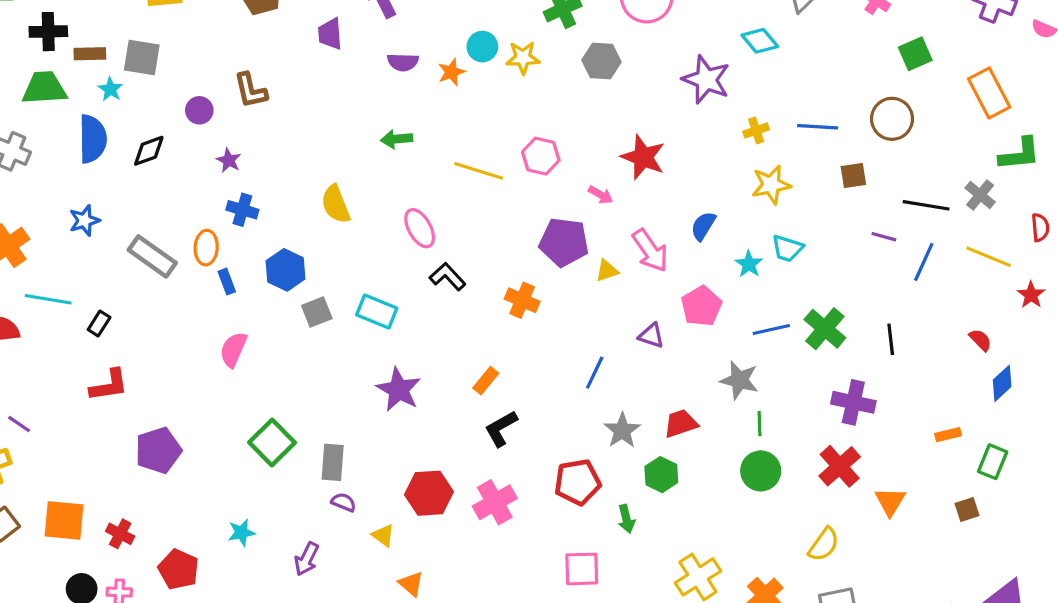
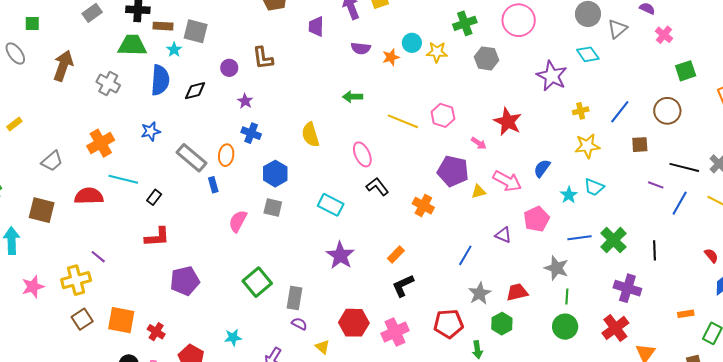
blue line: (818, 127) -> (620, 112), turned -60
pink arrow: (650, 250) -> (507, 181), turned -32
blue rectangle: (227, 282) -> (213, 185), moved
gray square: (317, 312) -> (273, 207), moved, turned 30

